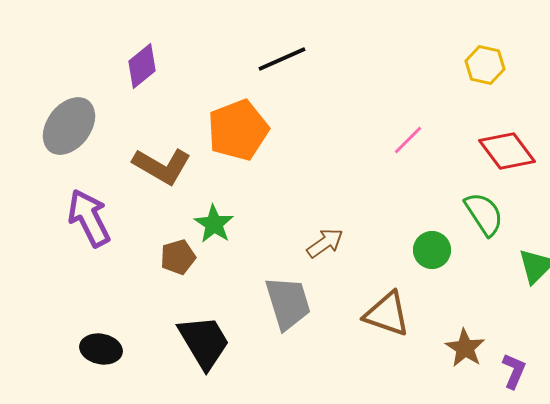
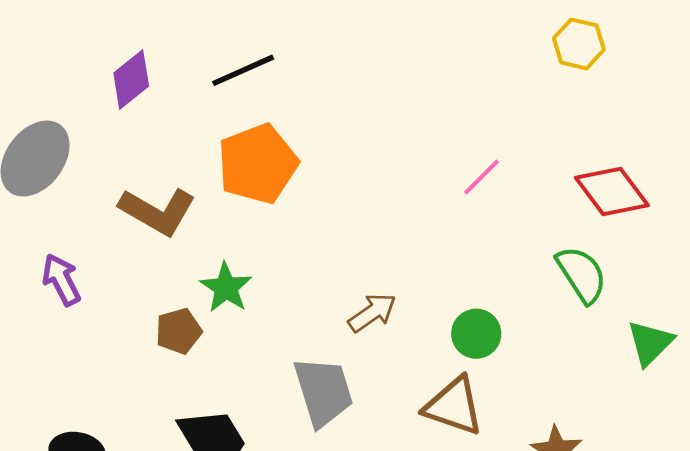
black line: (282, 59) -> (243, 70), moved
yellow hexagon: (485, 65) -> (579, 44), moved
purple arrow: (89, 218) -> (61, 280), size x0.7
green circle: (432, 250) -> (476, 334), moved

